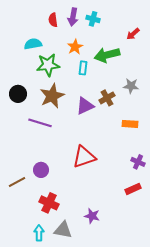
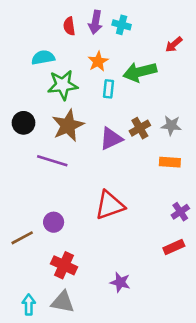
gray star: (131, 86) -> (171, 125), moved
purple cross: (138, 162) -> (180, 212), turned 32
gray triangle: (63, 230) -> (63, 302), moved
cyan arrow: (39, 233) -> (29, 305), moved

